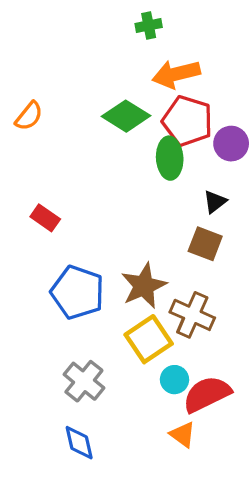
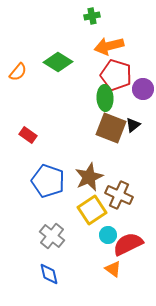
green diamond: (126, 116) -> (58, 62), moved
brown square: (205, 244) -> (111, 128), moved, size x1.4

